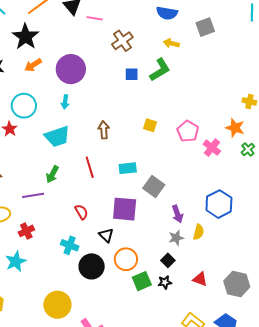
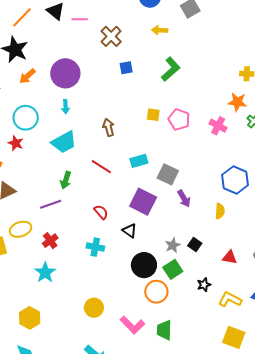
green L-shape: (160, 70) -> (171, 69), moved
pink pentagon: (188, 131) -> (179, 120), moved
red line: (90, 167) -> (101, 167), turned -30
purple square: (125, 209) -> (143, 202), turned 32
purple arrow: (177, 214) -> (184, 199), moved
gray star: (176, 238) -> (173, 245), moved
orange circle: (126, 259) -> (156, 292), moved
black circle: (92, 266) -> (144, 265), moved
black star: (165, 282) -> (204, 285), moved
yellow circle: (57, 305) -> (94, 308), size x0.7

